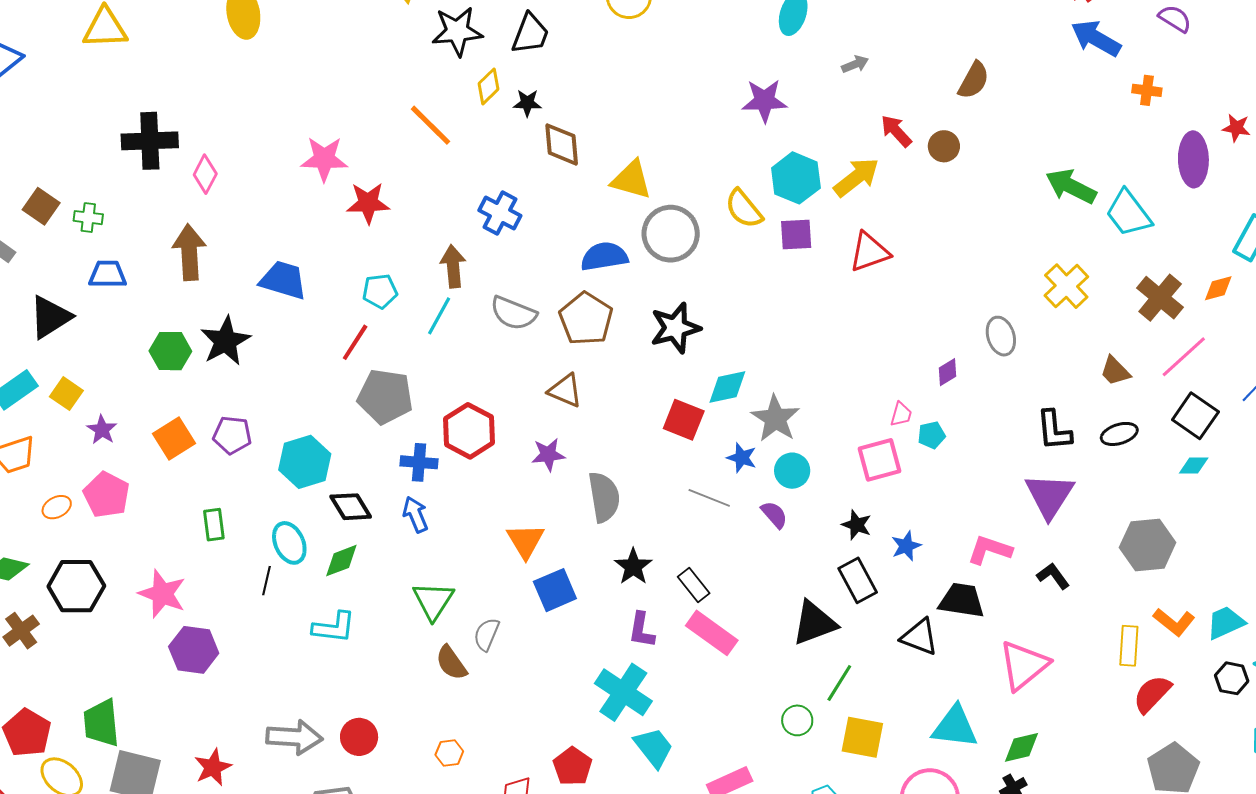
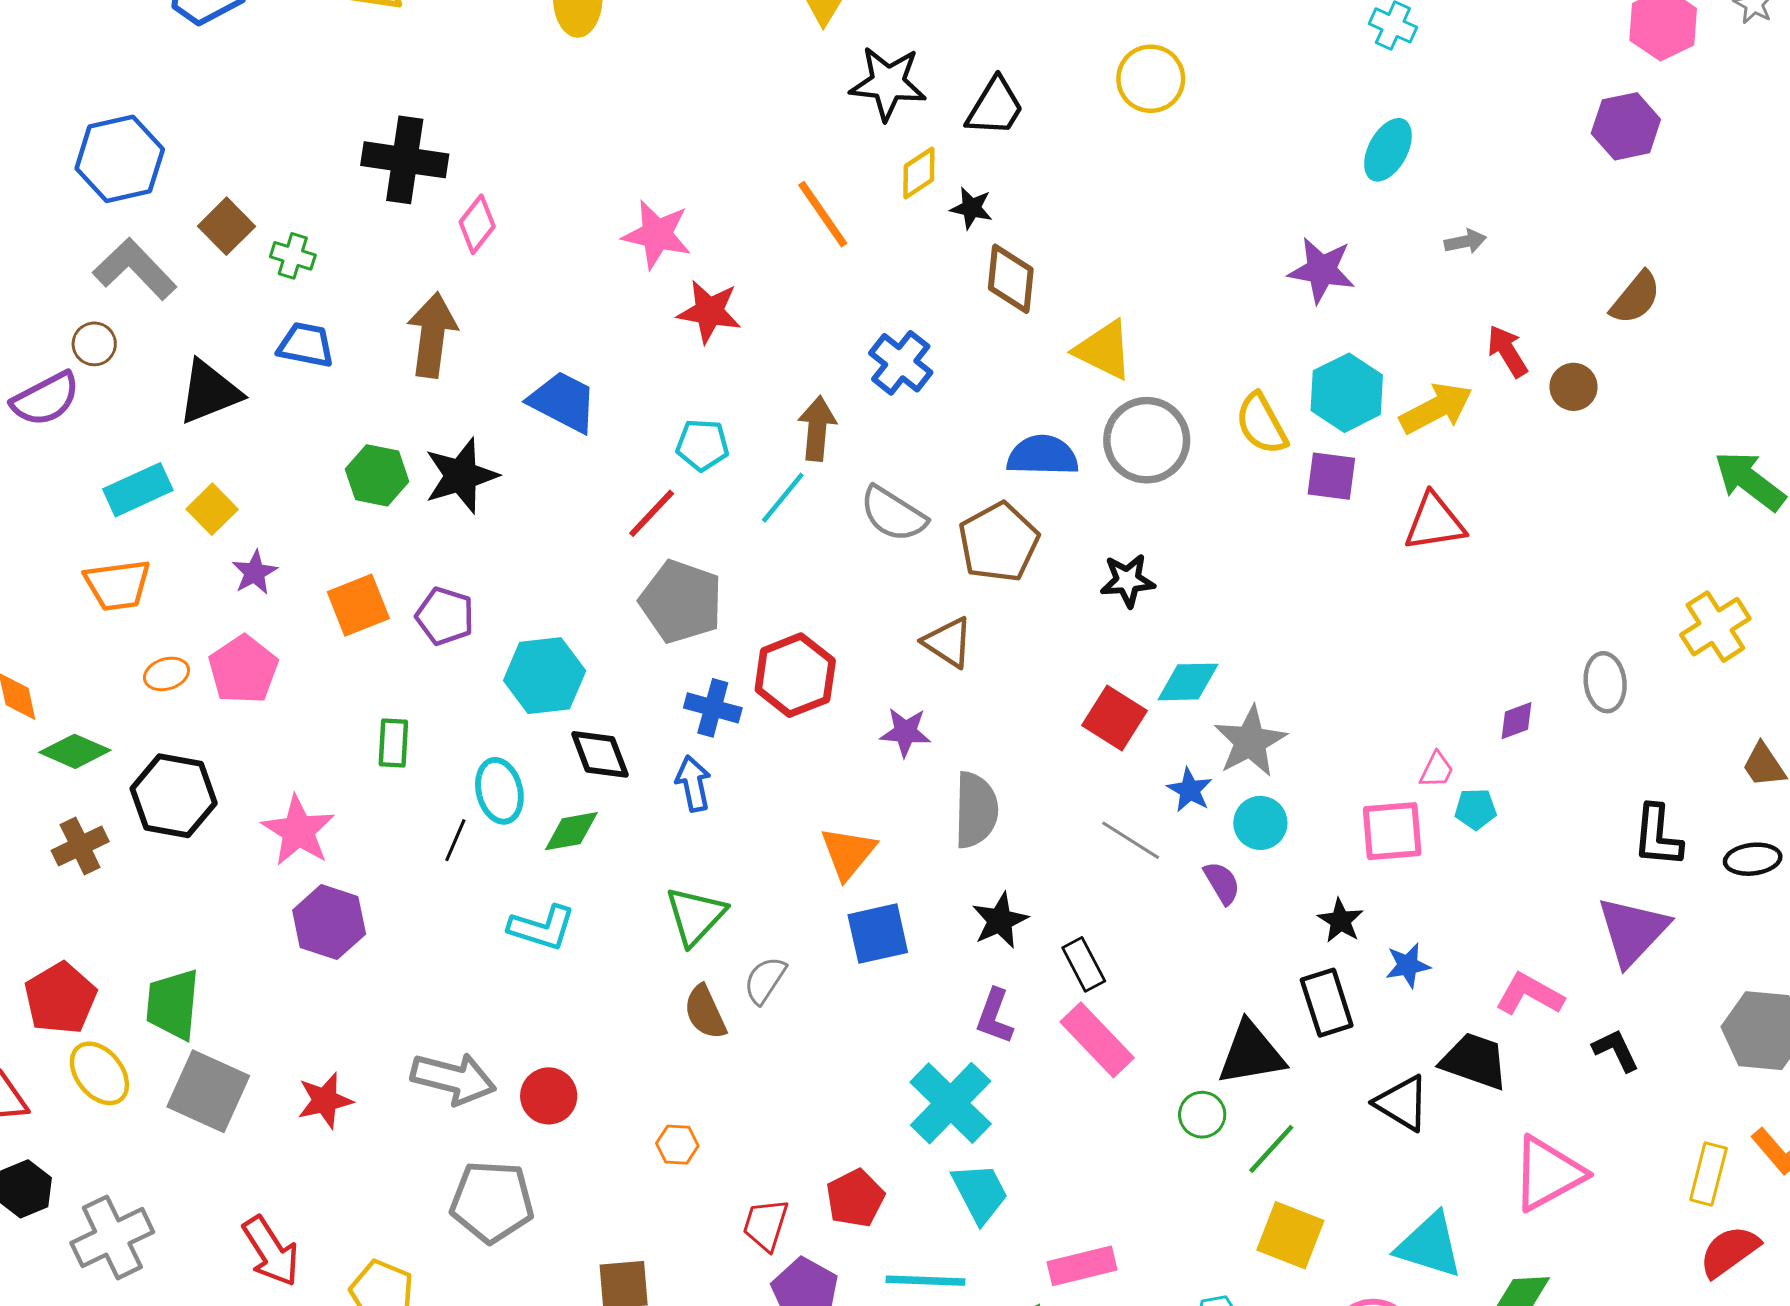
black star: (675, 328) -> (1128, 580), size x0.7
green circle: (797, 720) -> (1202, 1115), moved

